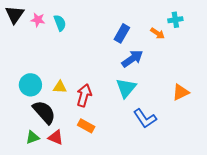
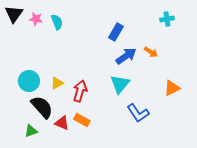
orange arrow: (158, 33) -> (151, 52), moved
yellow triangle: (60, 87) -> (57, 83), turned -32
red triangle: (56, 137) -> (62, 123), moved

